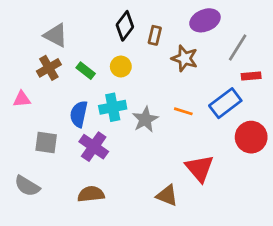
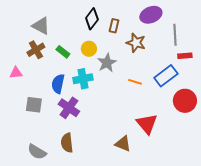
gray line: (238, 48) -> (175, 35), turned -35
gray star: (145, 119) -> (107, 63), moved
gray semicircle: (27, 186) -> (37, 152), moved
brown semicircle: (91, 194) -> (67, 143), turned -90

